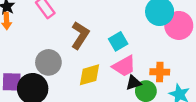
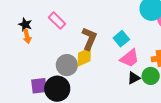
yellow diamond: (90, 75) -> (84, 57), moved
black triangle: (133, 83) -> (134, 78), moved

